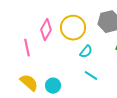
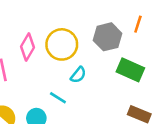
cyan line: (91, 76) -> (58, 98), moved

